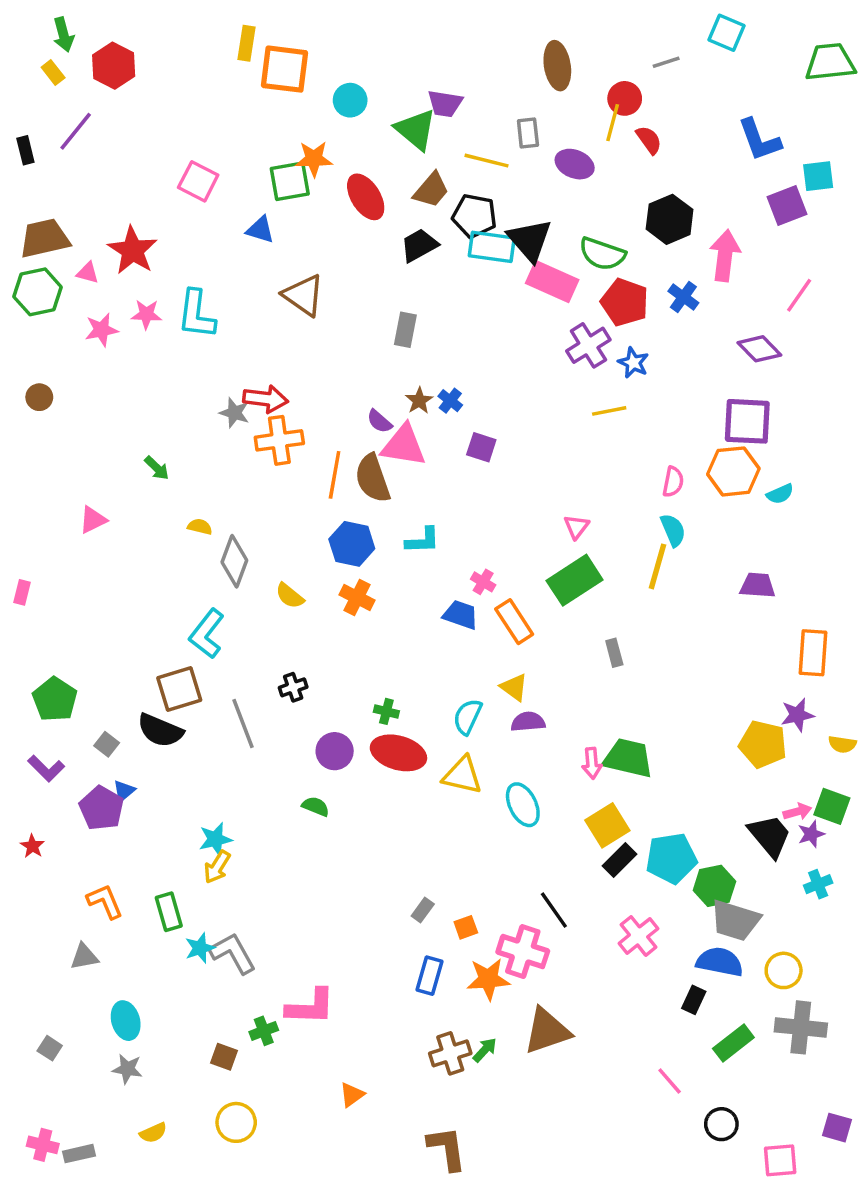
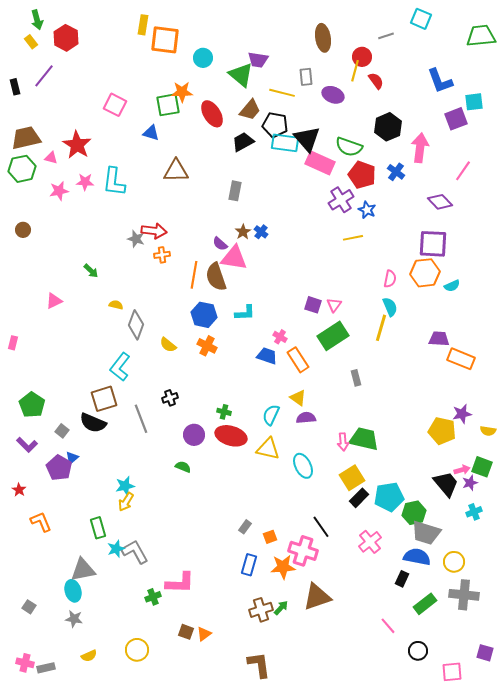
brown triangle: (303, 295) -> (176, 171), turned -36
orange cross: (279, 440) -> (162, 255), size x0.6
purple square: (481, 447) -> (313, 305), moved
orange rectangle: (813, 653) -> (461, 359), moved, turned -72
orange L-shape: (105, 901) -> (41, 522), moved
gray triangle: (84, 957) -> (83, 570), moved, size x1.5
brown square: (224, 1057) -> (186, 632), moved

